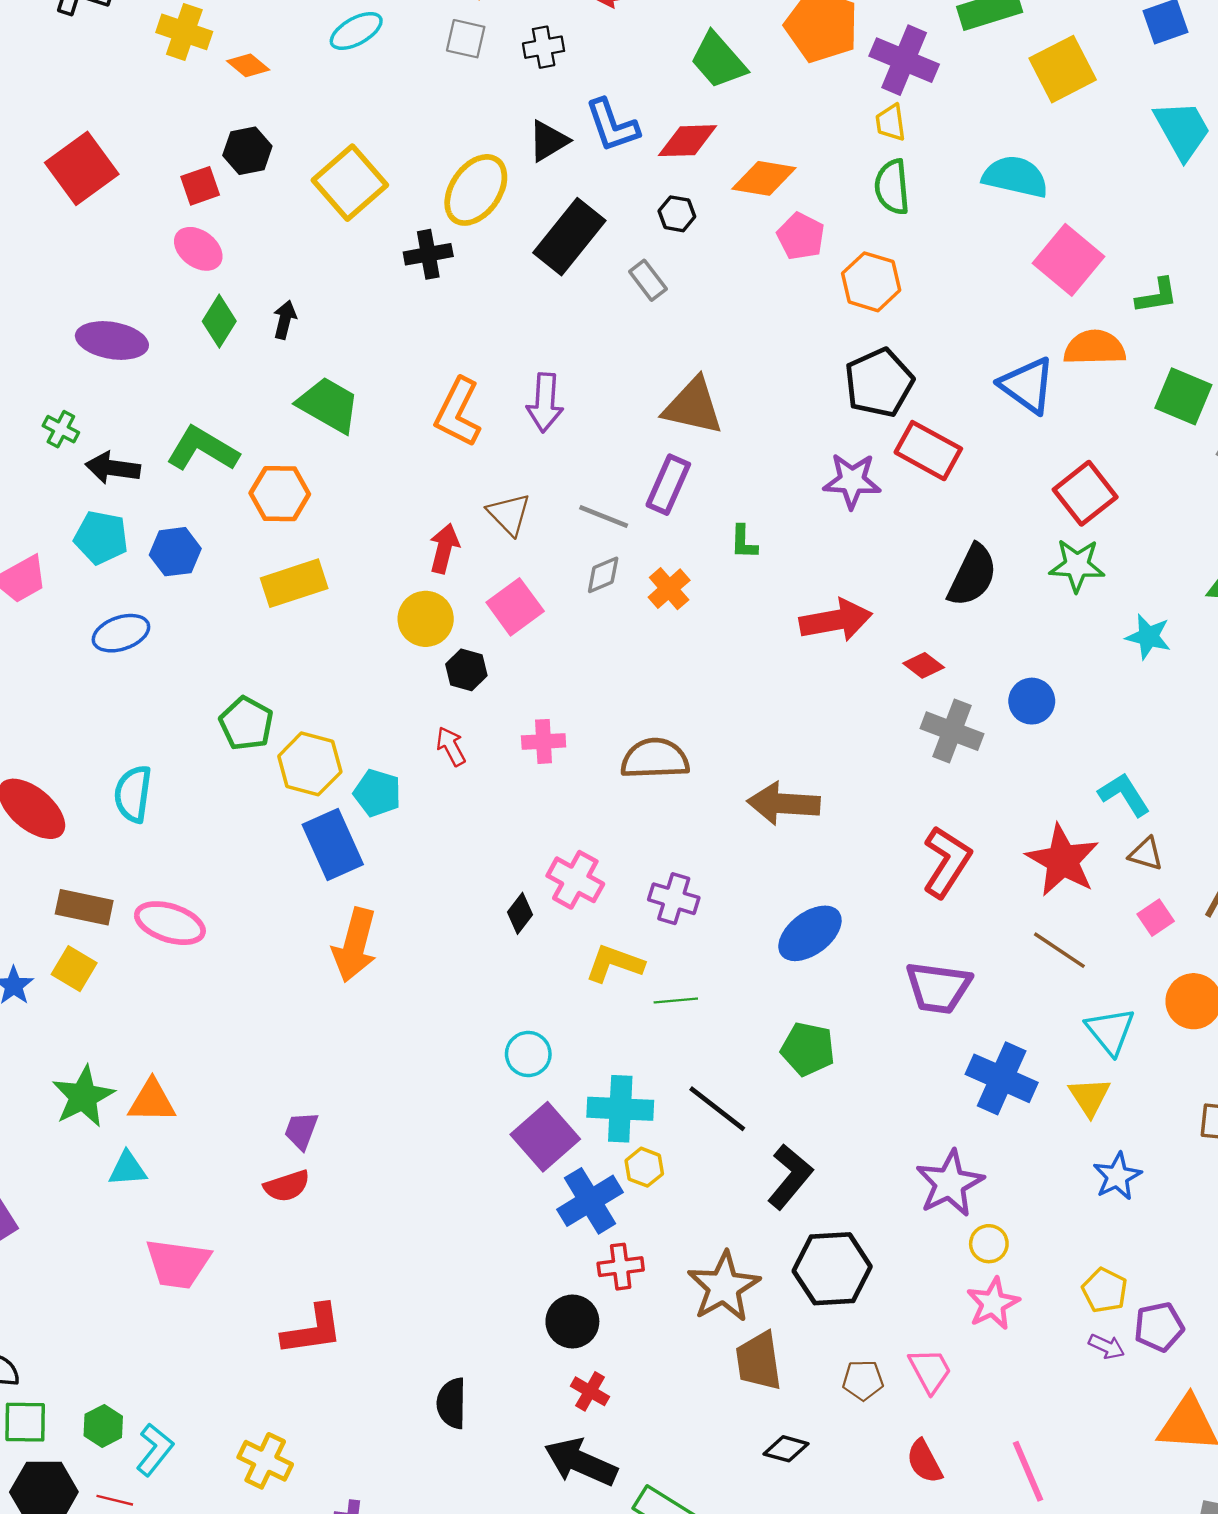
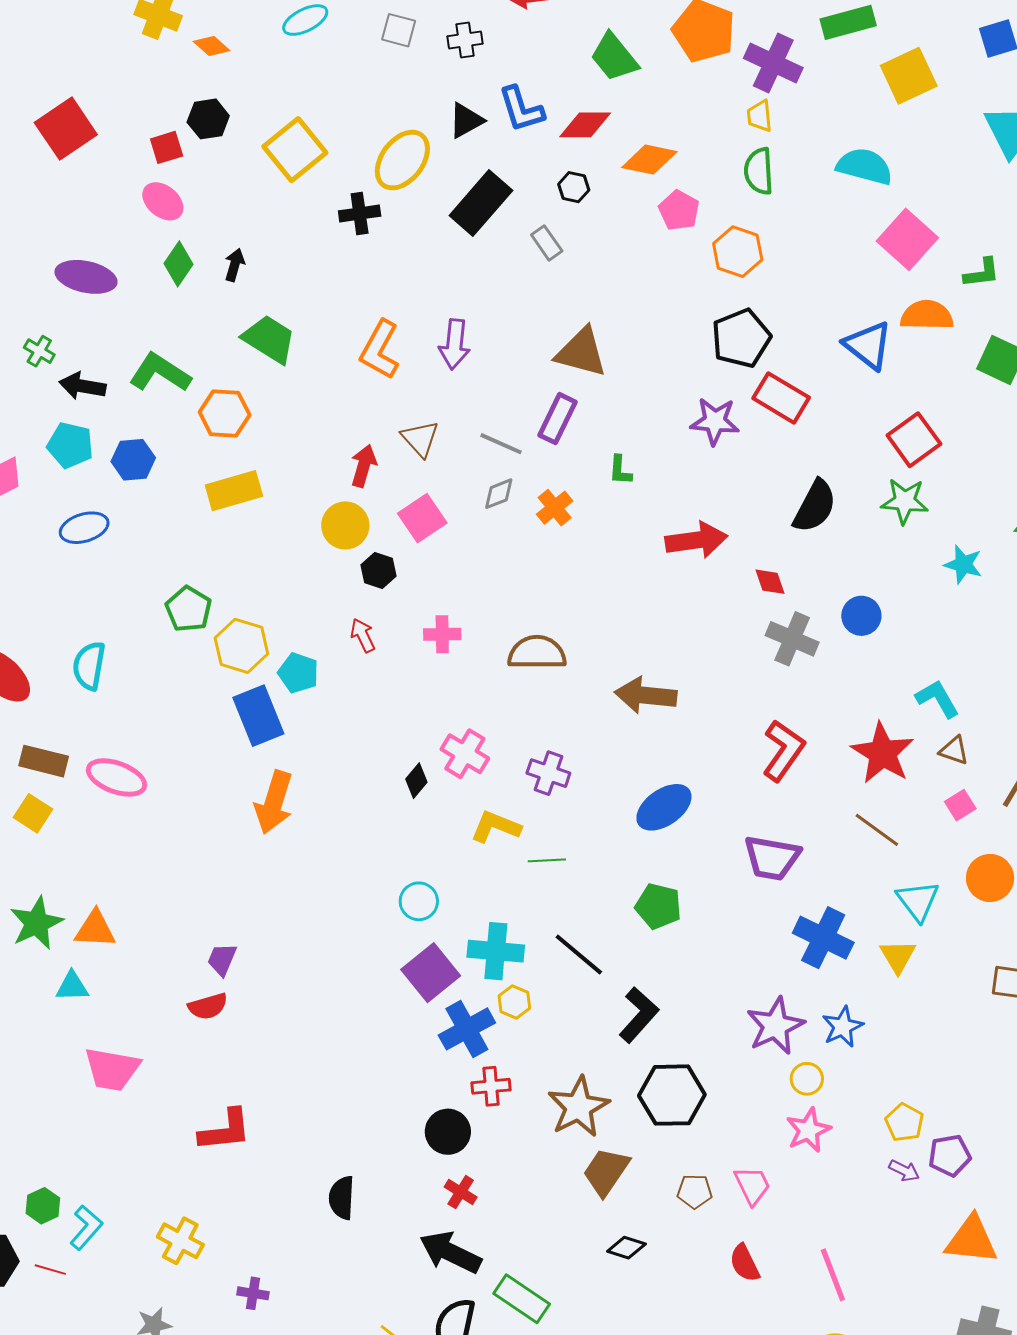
red diamond: (924, 665) -> (770, 582), turned 32
blue star: (1117, 1176) -> (843, 1027), moved
brown trapezoid: (759, 1361) -> (606, 1172), turned 40

